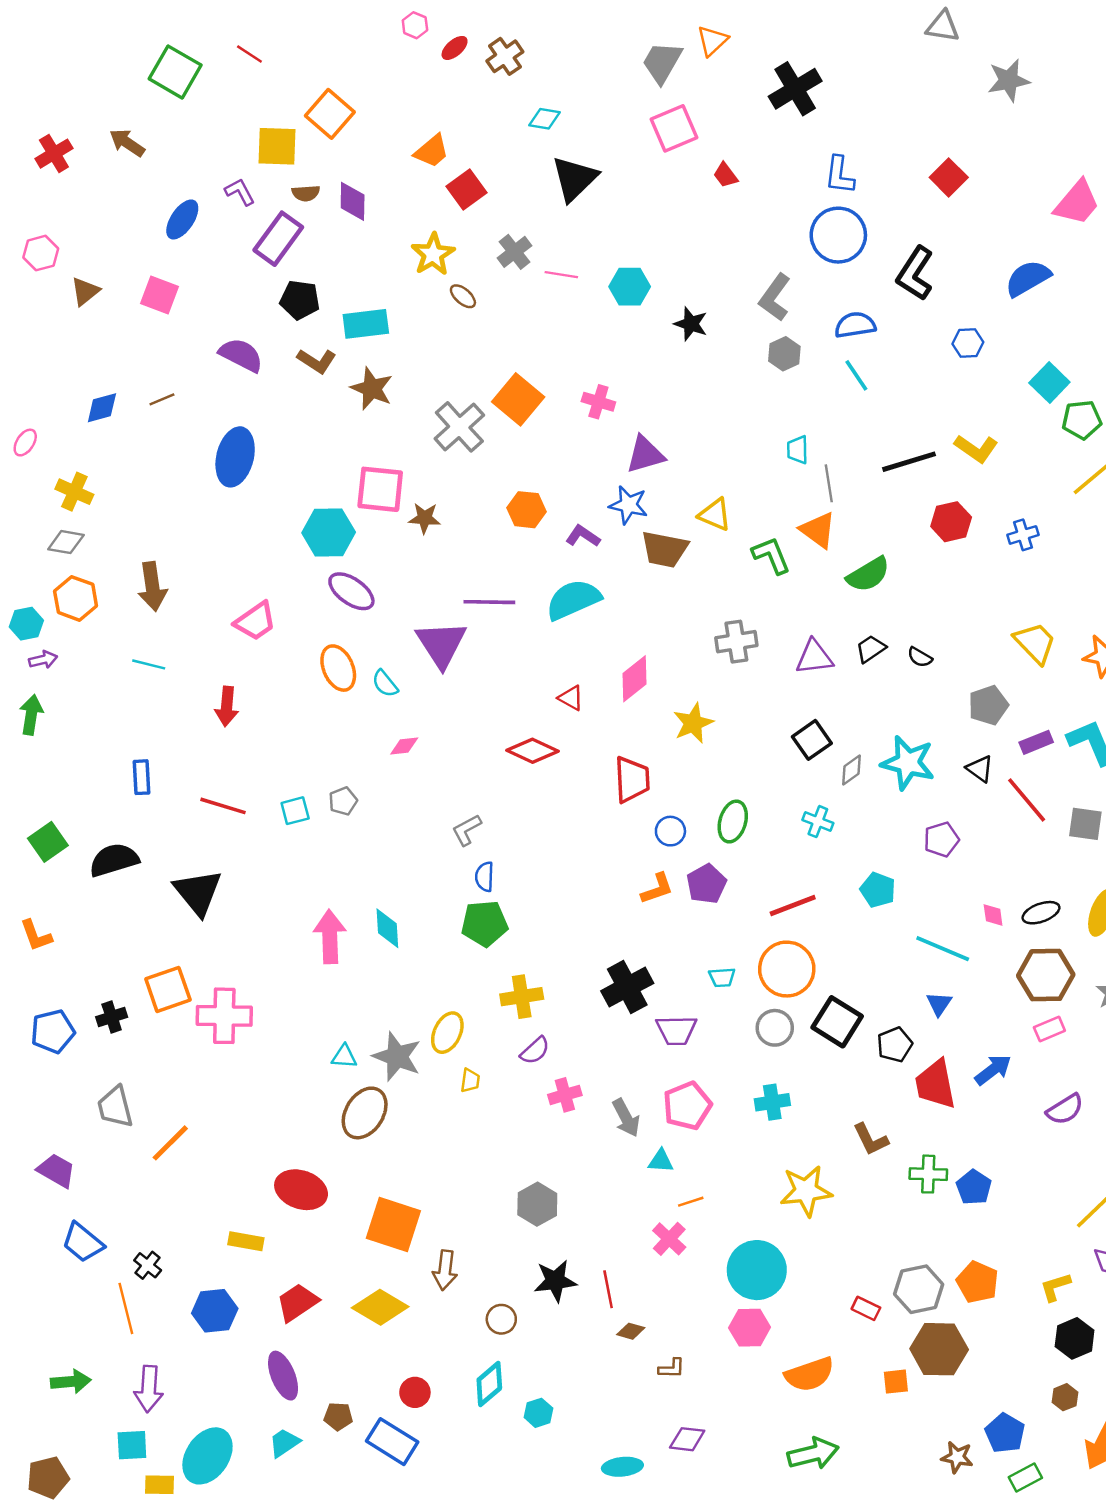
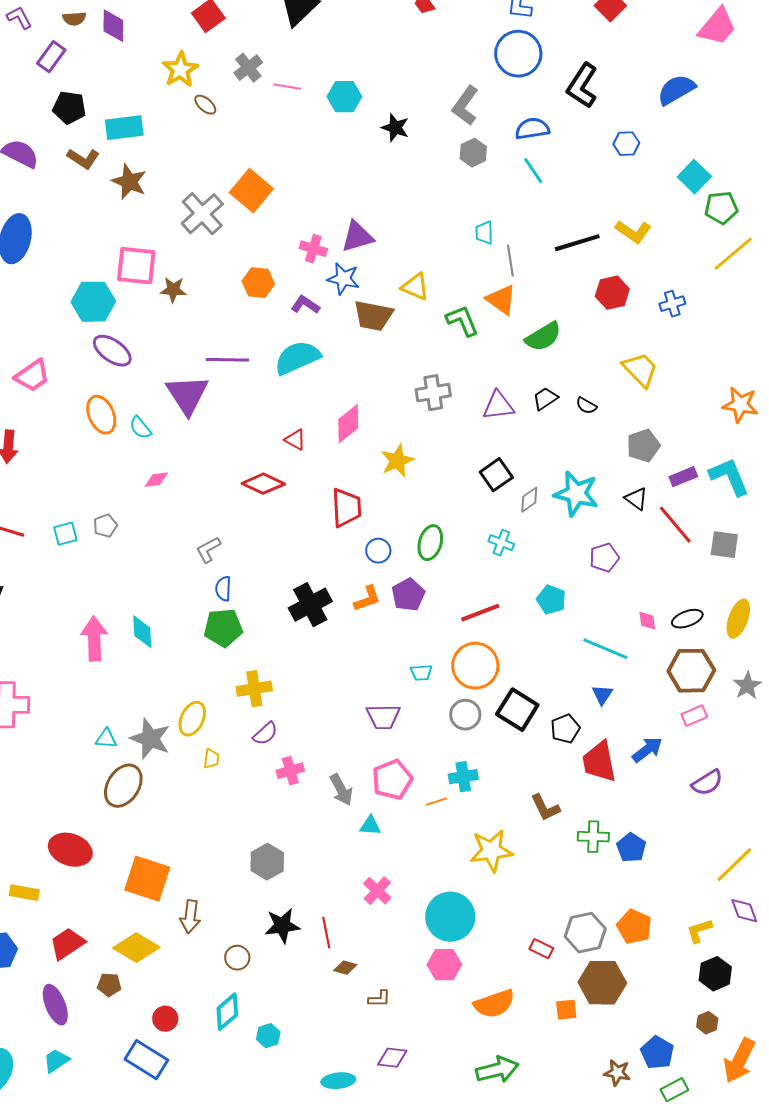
purple rectangle: (278, 239) -> (51, 57), size x0.7
pink cross: (598, 402) -> (313, 249), moved
yellow trapezoid: (1035, 643) -> (640, 370), moved
black cross: (627, 987) -> (310, 605), moved
orange line: (691, 1202) -> (436, 802), moved
brown pentagon: (338, 1416) -> (109, 985), moved

